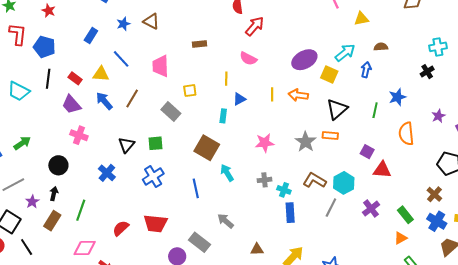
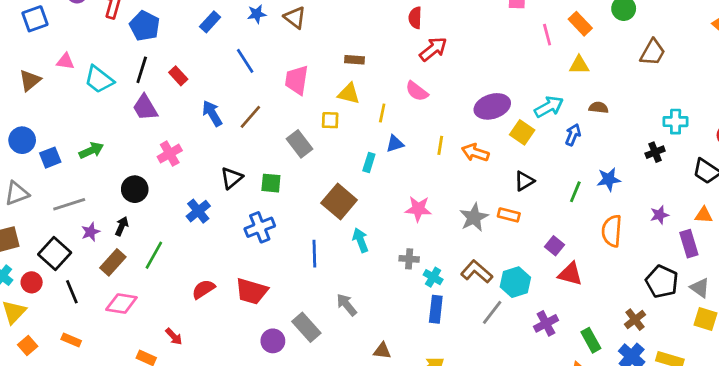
yellow triangle: (101, 74) -> (349, 94), moved
purple trapezoid: (71, 105) -> (145, 108), moved
black triangle: (337, 109) -> (524, 181), size x0.7
pink cross: (79, 135) -> (170, 154), turned 30
pink diamond: (85, 248) -> (121, 304), moved

